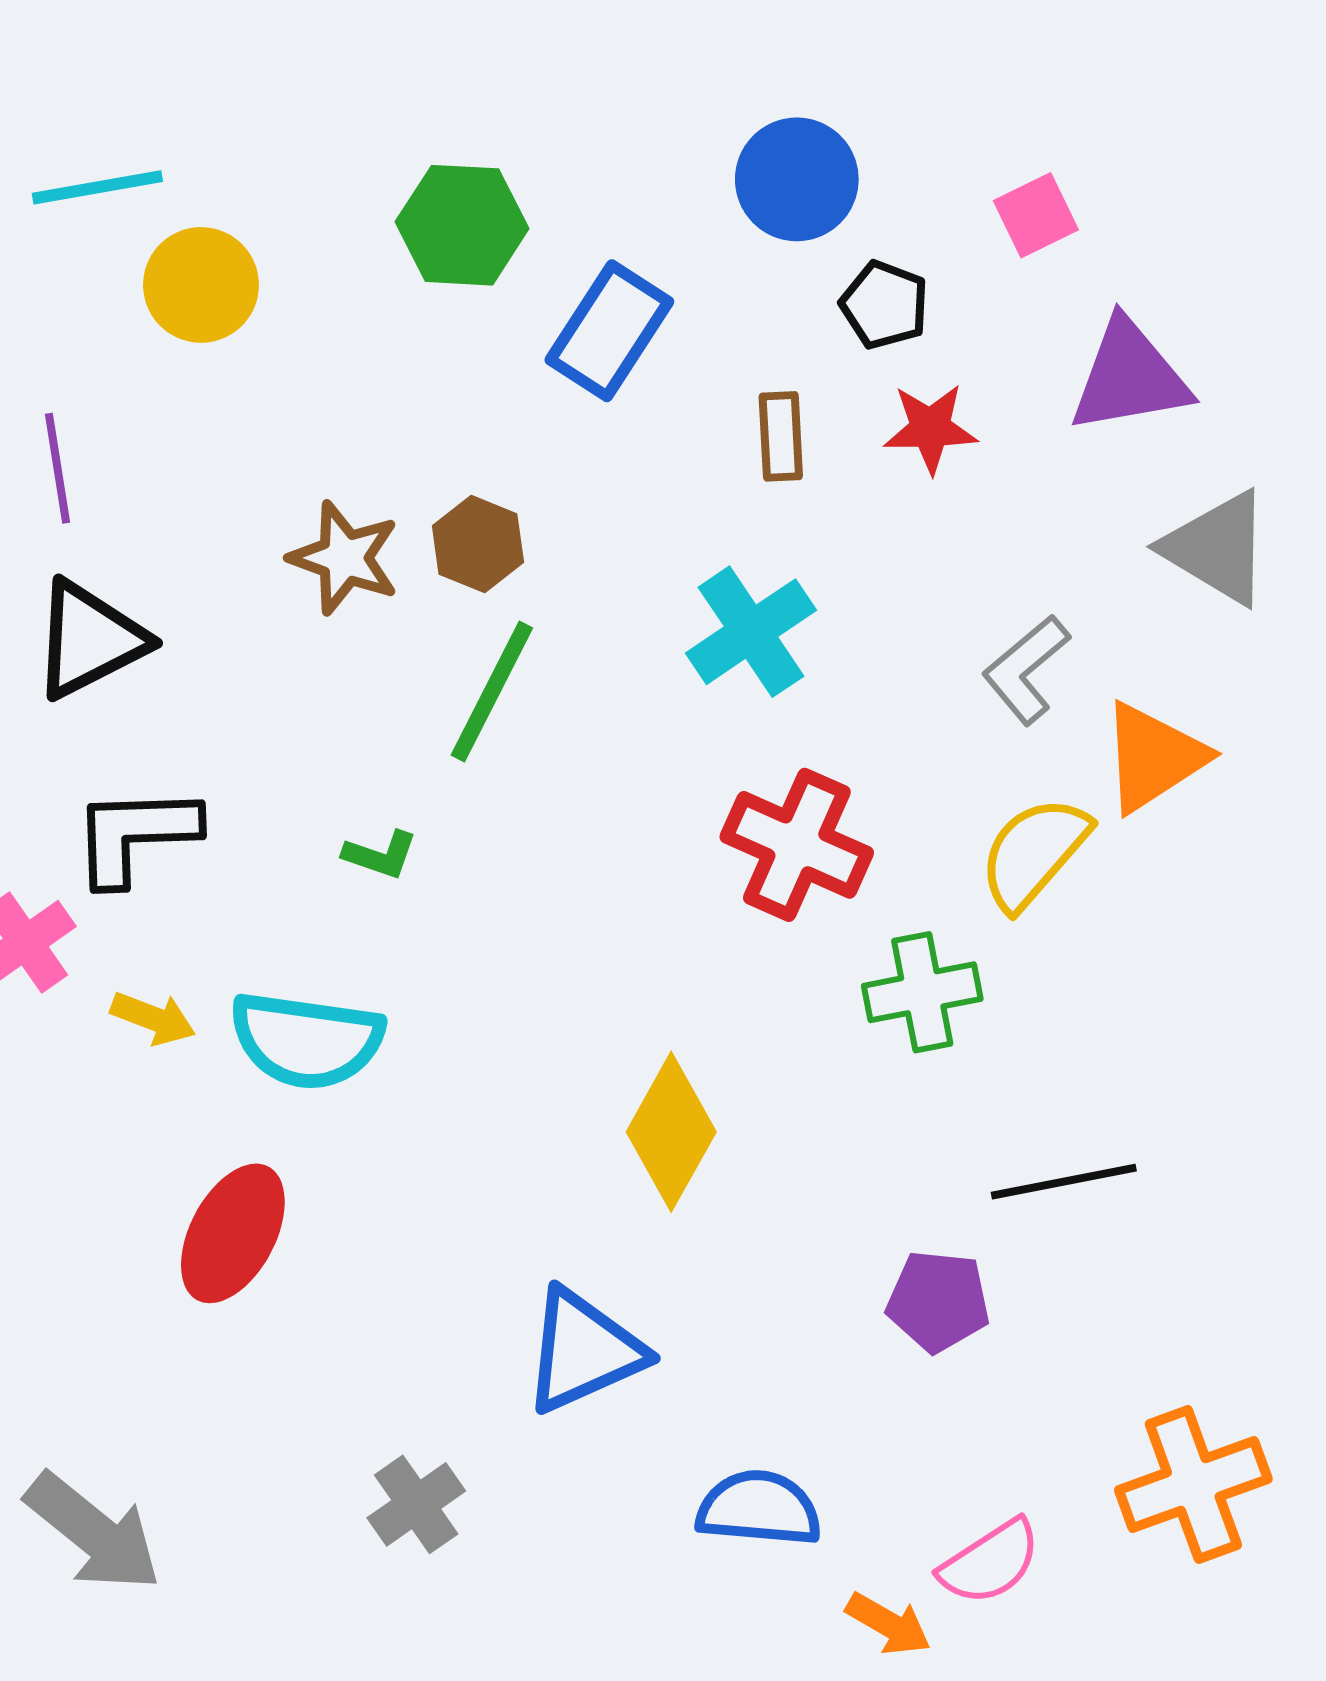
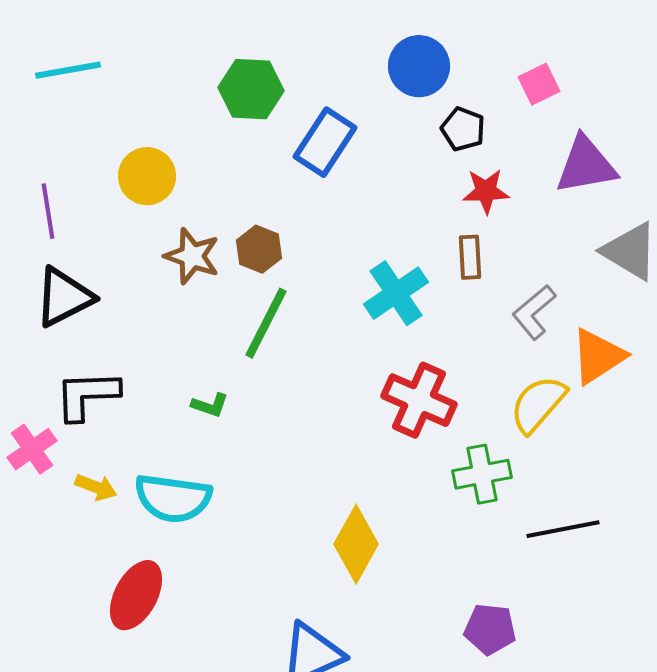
yellow circle: (201, 285) -> (147, 176), moved
brown rectangle: (781, 436) -> (470, 257), moved
black line: (1064, 1182) -> (563, 529), moved

